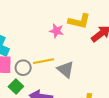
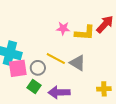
yellow L-shape: (79, 21) -> (85, 33), moved
yellow line: (44, 61) -> (56, 59), turned 48

